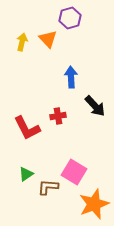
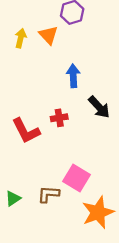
green triangle: (26, 174) -> (13, 198), moved

